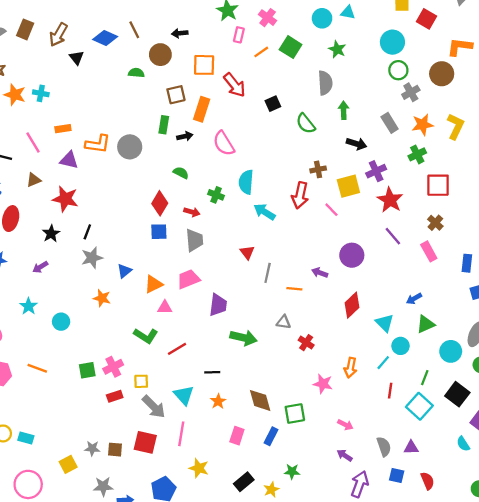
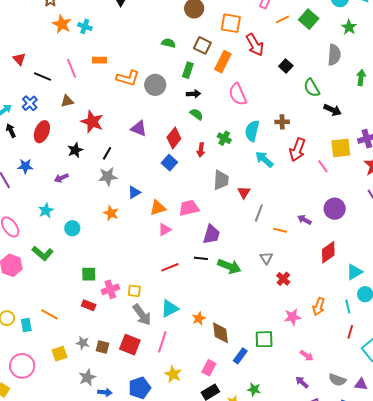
green semicircle: (136, 73) -> (169, 43), moved
brown square: (176, 95) -> (202, 45), turned 30
black square: (273, 104) -> (286, 66), turned -32
green arrow: (344, 110) -> (361, 78), moved
black arrow: (185, 136) -> (194, 94), moved
black arrow: (357, 144) -> (333, 110), moved
purple triangle: (69, 160) -> (139, 128), moved
brown cross: (318, 169) -> (282, 122), moved
red arrow: (192, 212) -> (201, 150), turned 72
blue square: (159, 232) -> (169, 163), turned 35
gray trapezoid: (194, 240) -> (221, 180), moved
pink triangle: (165, 307) -> (165, 230), turned -40
gray triangle: (284, 322) -> (266, 258), turned 40
cyan triangle: (385, 323) -> (354, 272), turned 36
green L-shape: (146, 336) -> (43, 253), moved
cyan line: (383, 363) -> (348, 306), turned -64
pink cross: (113, 367) -> (110, 289), moved
orange line: (37, 368) -> (49, 314), moved
black line: (212, 372) -> (201, 258), moved
pink star: (323, 384) -> (292, 317), turned -30
cyan triangle: (184, 395) -> (170, 309), turned 36
red rectangle: (115, 396) -> (89, 305), moved, turned 32
brown diamond: (260, 400) -> (220, 333), moved
pink rectangle: (237, 436) -> (209, 368), moved
cyan rectangle: (26, 438) -> (26, 325), turned 56
gray semicircle: (384, 447) -> (337, 380), turned 120
gray star: (103, 486) -> (87, 378), turned -30

